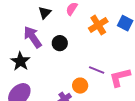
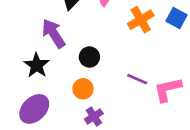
black circle: (60, 43) -> (89, 57), moved
orange circle: (80, 86) -> (83, 89), moved

